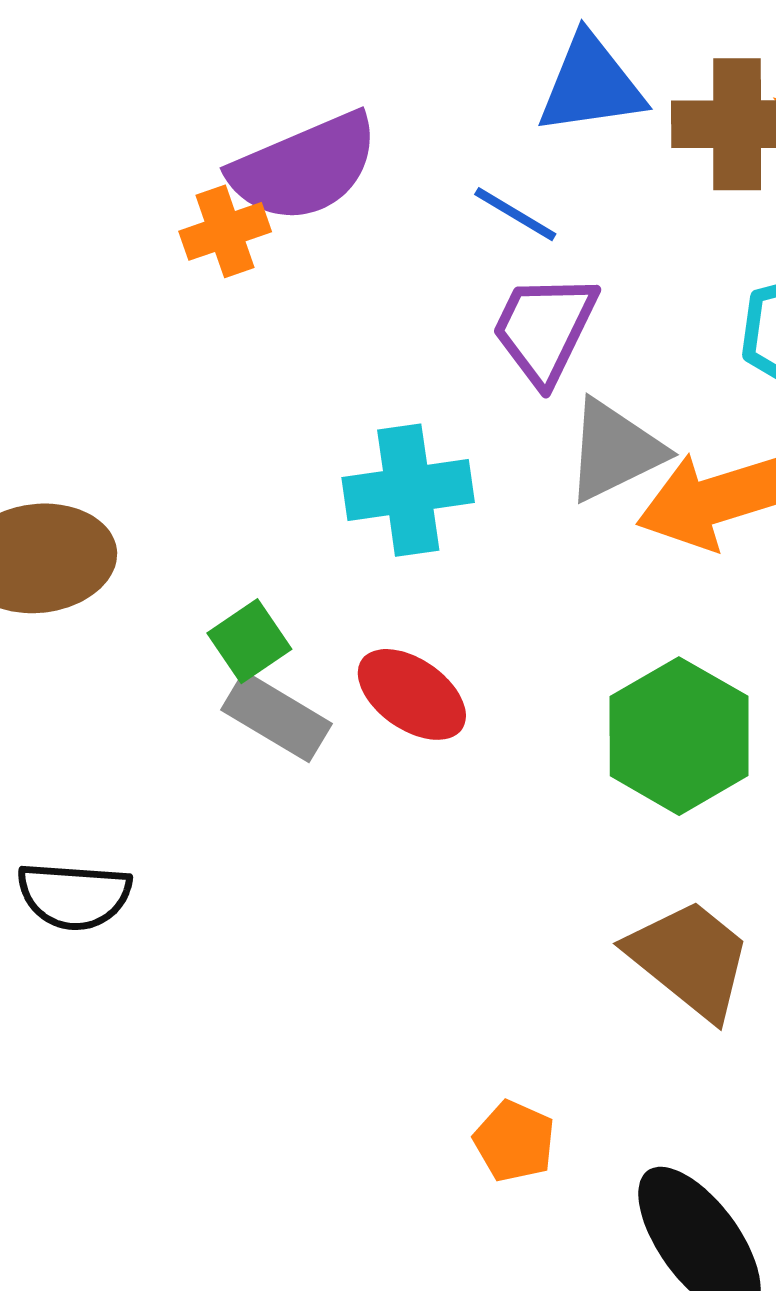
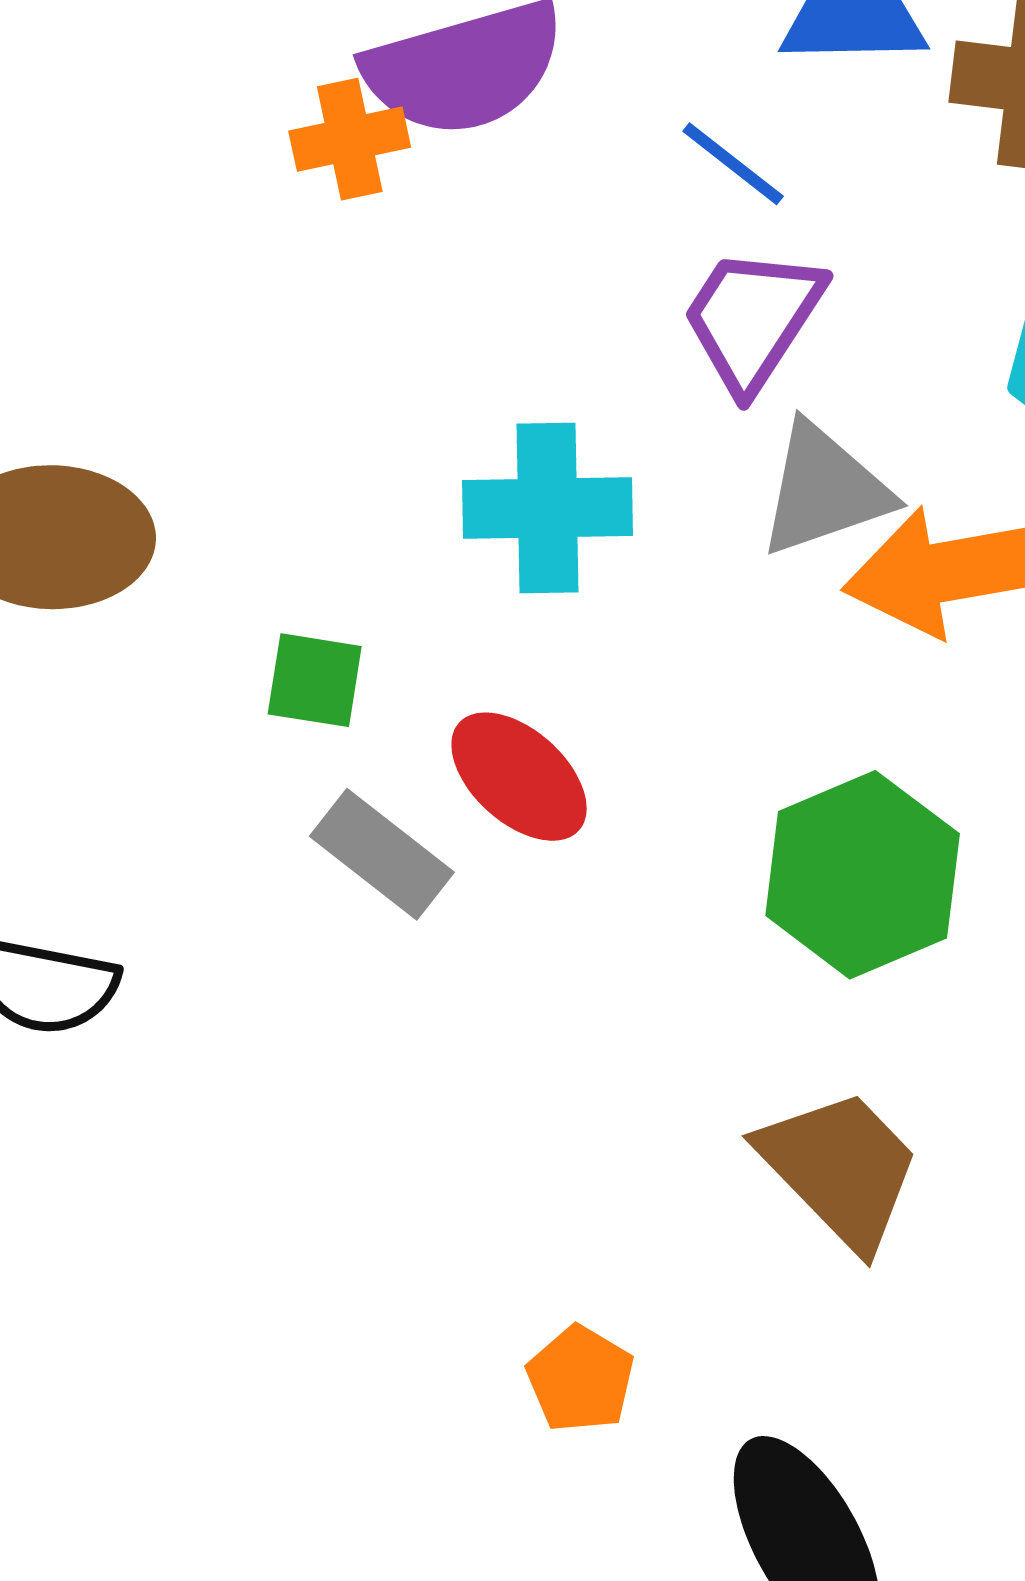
green square: (249, 641) -> (315, 680), turned 36
gray rectangle: (277, 717) -> (382, 854), moved

